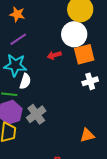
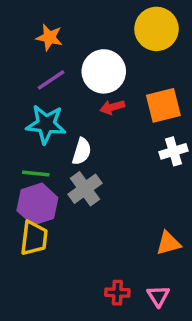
white circle: (74, 34) -> (104, 71), moved
white semicircle: (25, 81) -> (82, 151), moved
gray cross: (36, 114) -> (85, 189), moved

